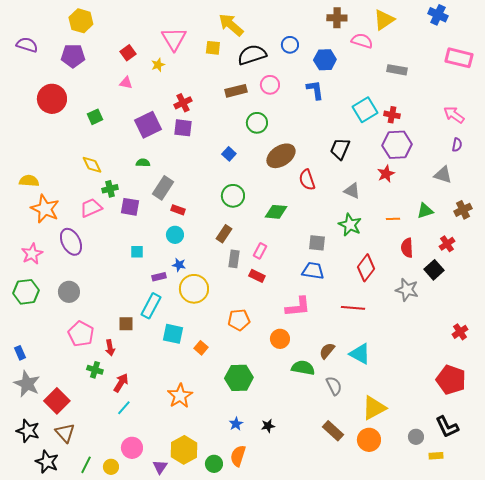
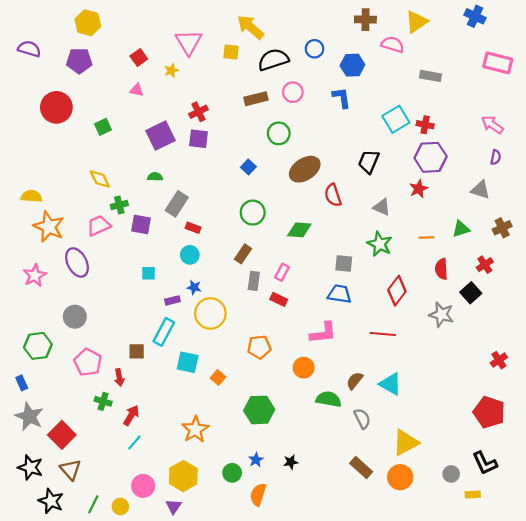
green hexagon: (26, 292) -> (38, 346), moved
yellow hexagon: (184, 450) -> (183, 476), moved
green circle: (214, 464) -> (232, 473), moved

